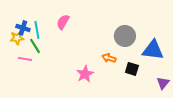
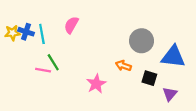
yellow star: (17, 38) -> (12, 33), moved
green line: (35, 46) -> (53, 62), moved
pink line: (25, 59) -> (43, 70), moved
purple triangle: (163, 83) -> (170, 94), moved

